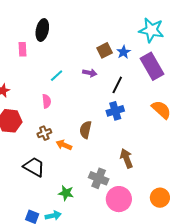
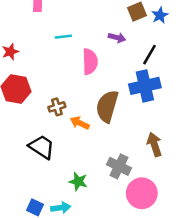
cyan line: (57, 76) -> (63, 37), moved, turned 32
pink semicircle: (47, 101) -> (90, 62), moved, size x1.5
blue cross: (115, 111) -> (145, 86), size x1.4
brown semicircle: (85, 130) -> (107, 106), size x1.5

